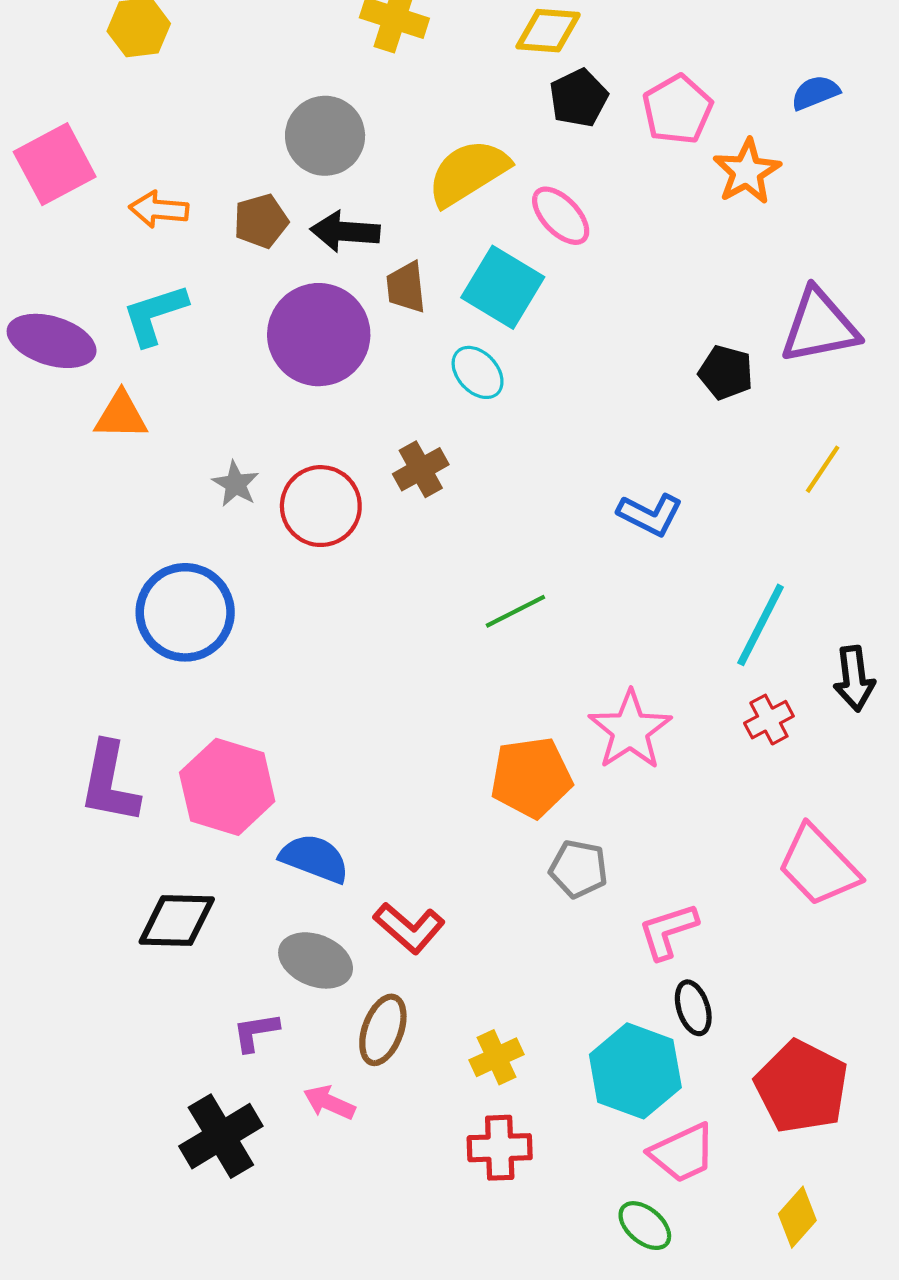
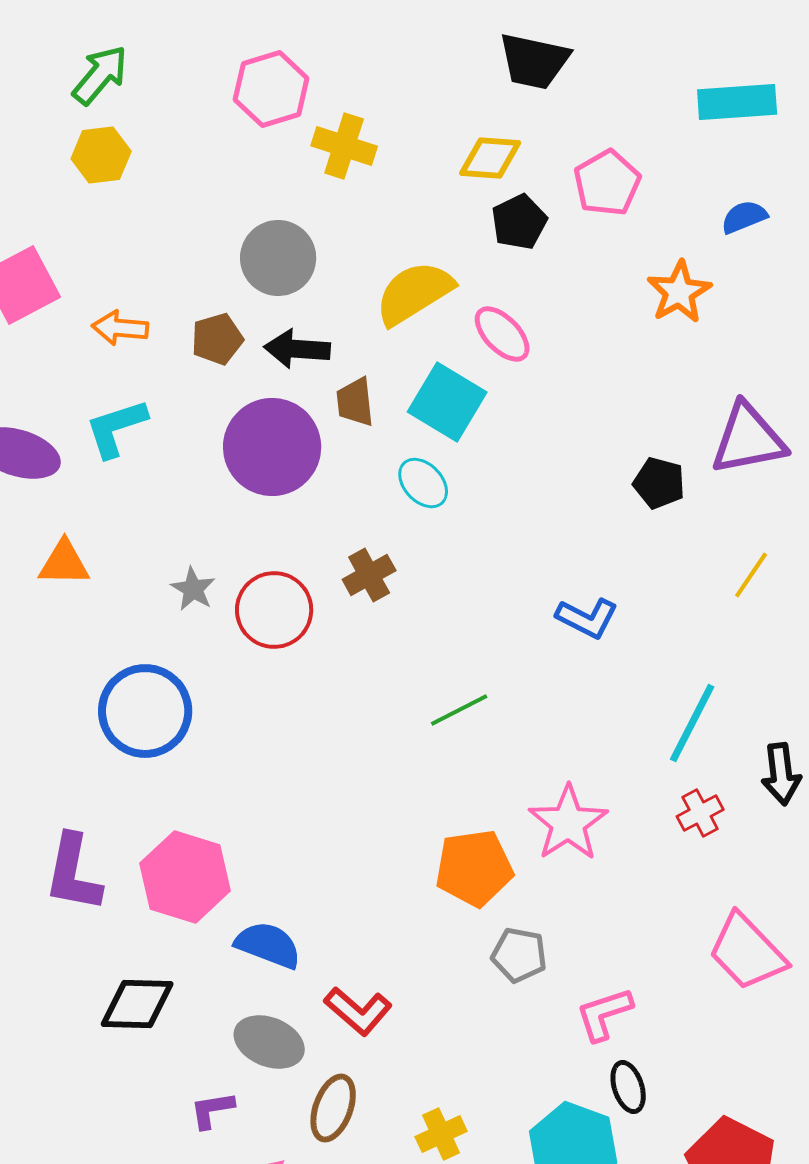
pink pentagon: (677, 109) -> (607, 183), moved
orange triangle: (121, 416) -> (64, 563), moved

